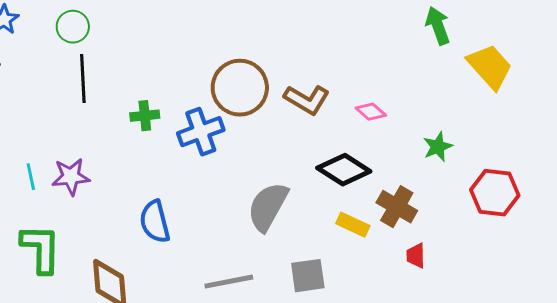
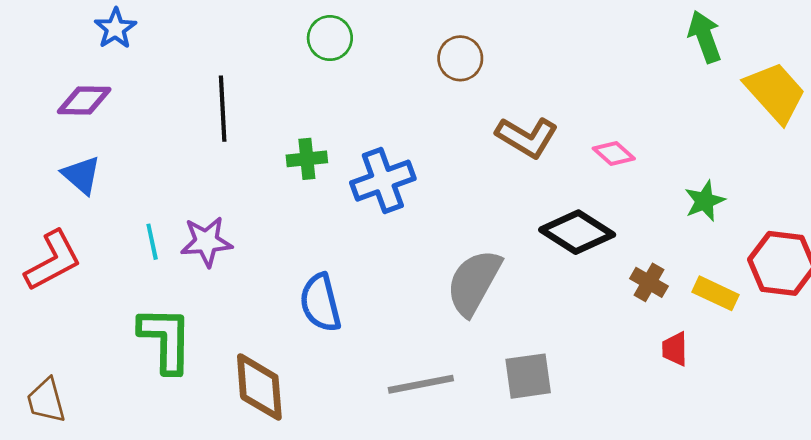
green circle: (73, 27) -> (330, 38), moved
brown circle: (240, 88) -> (460, 58), moved, size x0.6
brown cross: (397, 207) -> (649, 282), size x0.7
yellow rectangle: (353, 225) -> (716, 293), moved

